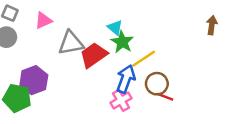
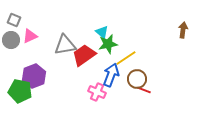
pink triangle: (43, 20) -> (30, 36), moved
green star: (122, 42) -> (108, 44), turned 30
pink cross: (121, 100) -> (97, 92), moved, turned -36

